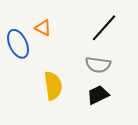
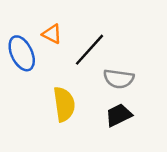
black line: (104, 28) -> (90, 50), moved

